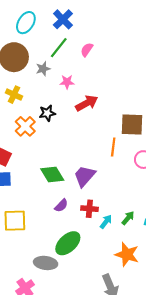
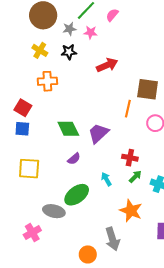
pink star: (67, 82) -> (90, 32), moved
black star: (47, 113) -> (69, 52), moved
orange cross: (25, 126) -> (47, 81), turned 36
red cross: (89, 209) -> (130, 158), moved
cyan arrow: (106, 222) -> (106, 179), moved, turned -72

